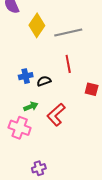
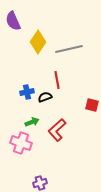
red line: (68, 64) -> (57, 80), moved

